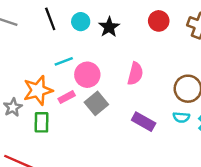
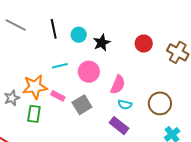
pink circle: (87, 75) -> (89, 72), moved
pink rectangle: (67, 97) -> (58, 96), turned 48
cyan semicircle: (181, 117) -> (125, 105), moved

